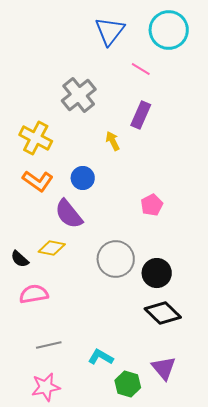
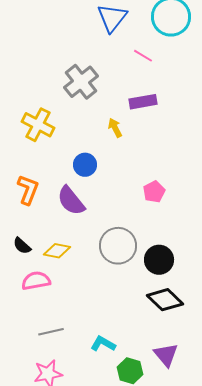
purple rectangle: (141, 115) -> (143, 102), turned 56
orange L-shape: (38, 181) -> (28, 190), moved, turned -104
yellow diamond: (52, 248) -> (57, 251), moved

